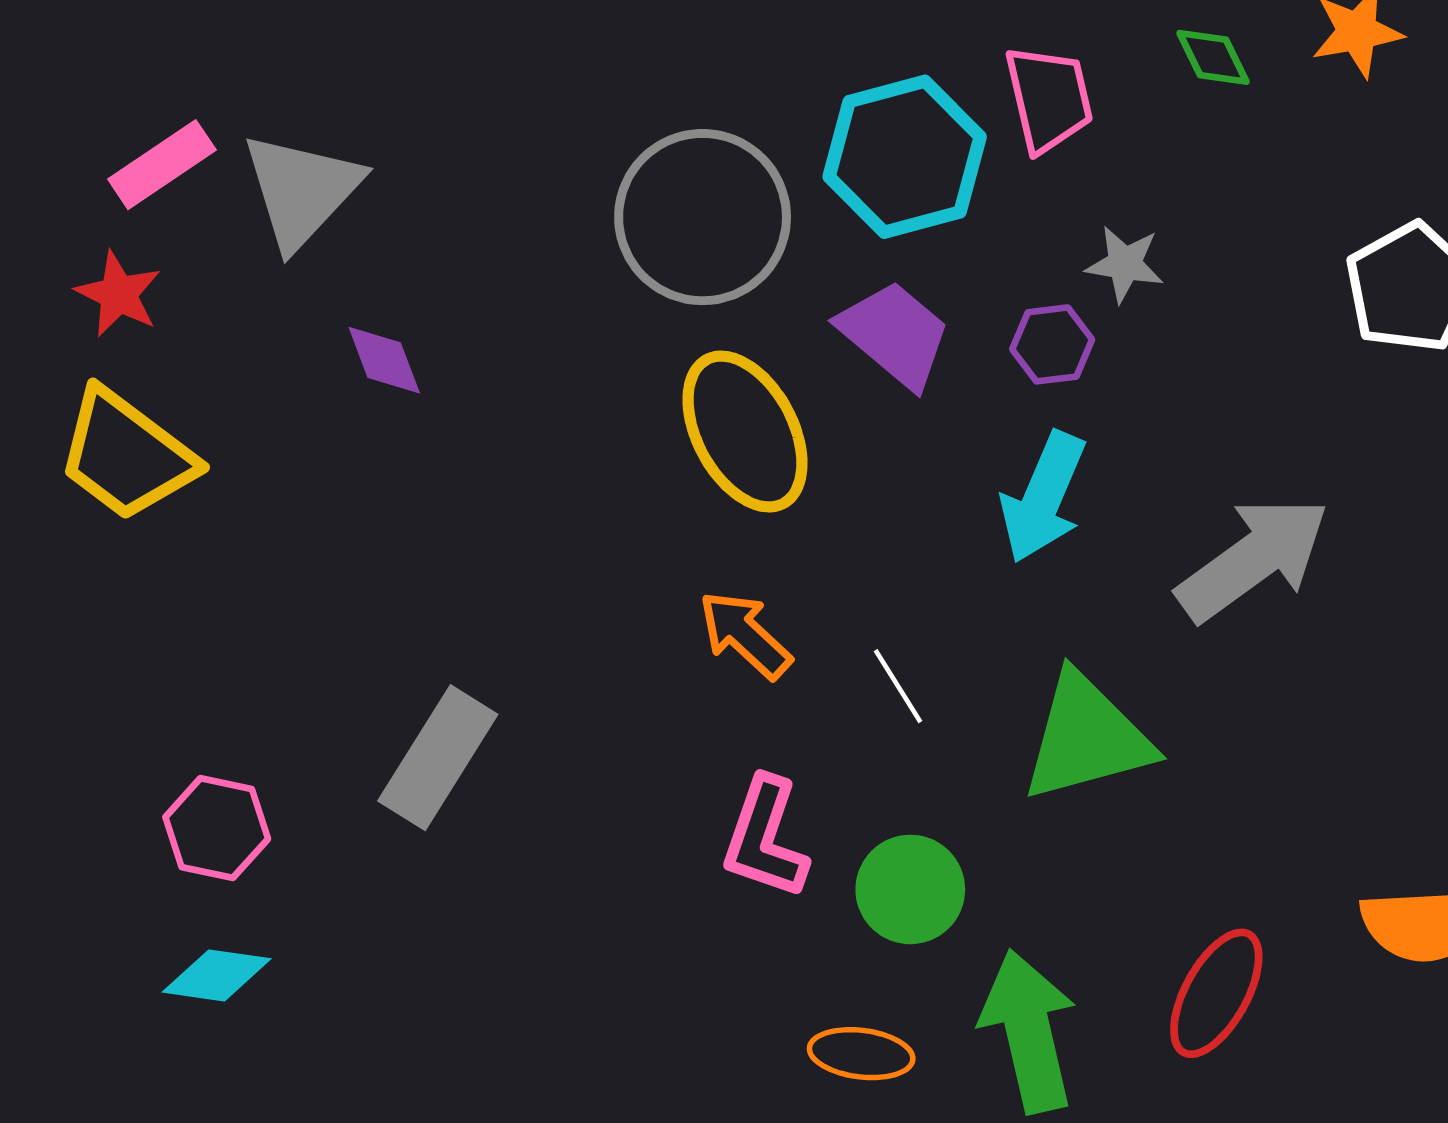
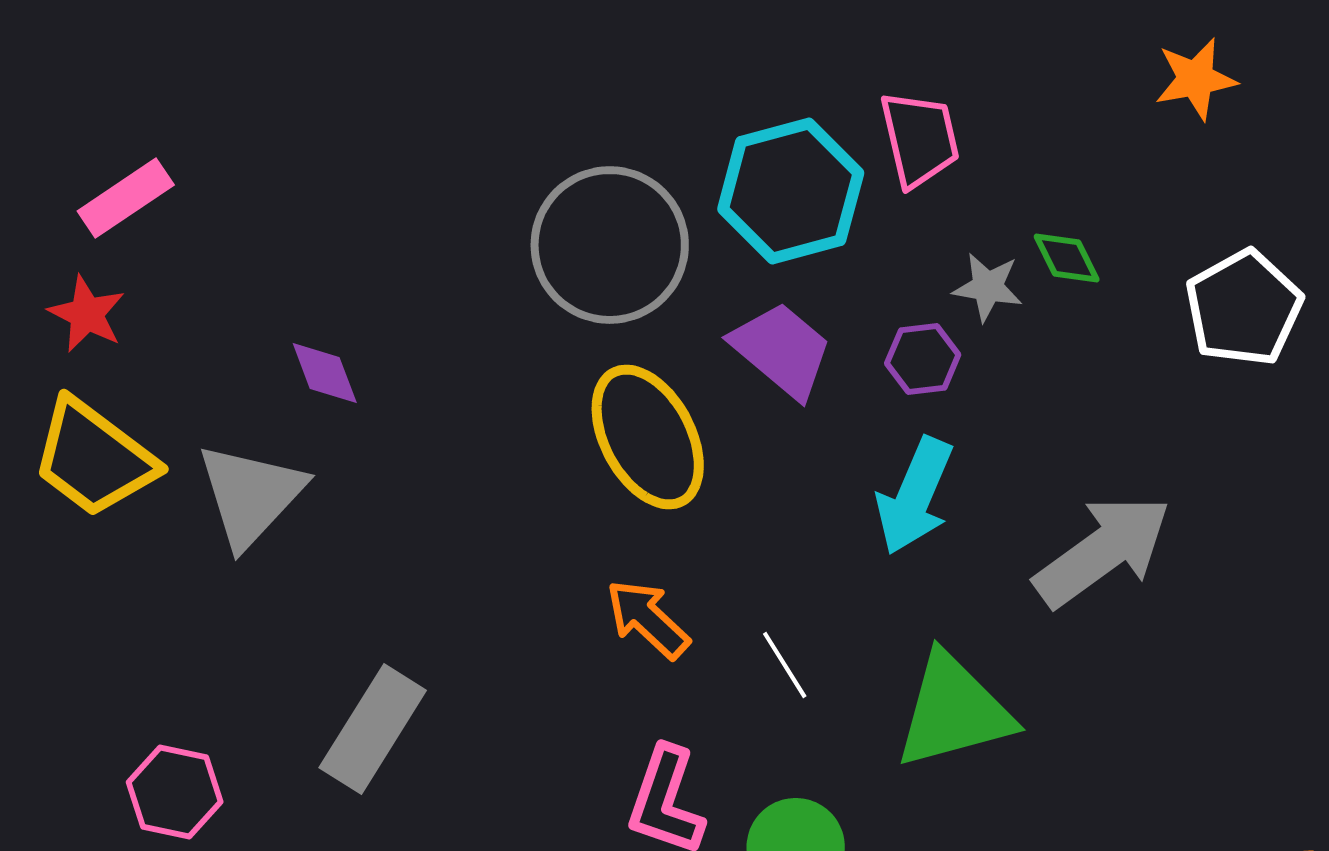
green diamond: (1213, 57) -> (1067, 258), moved
gray triangle: (302, 190) -> (251, 495), moved

